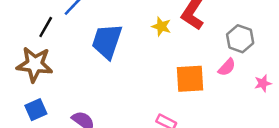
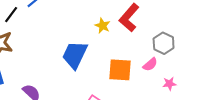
blue trapezoid: (107, 41) -> (75, 55), moved
pink star: (263, 83) -> (169, 84), moved

